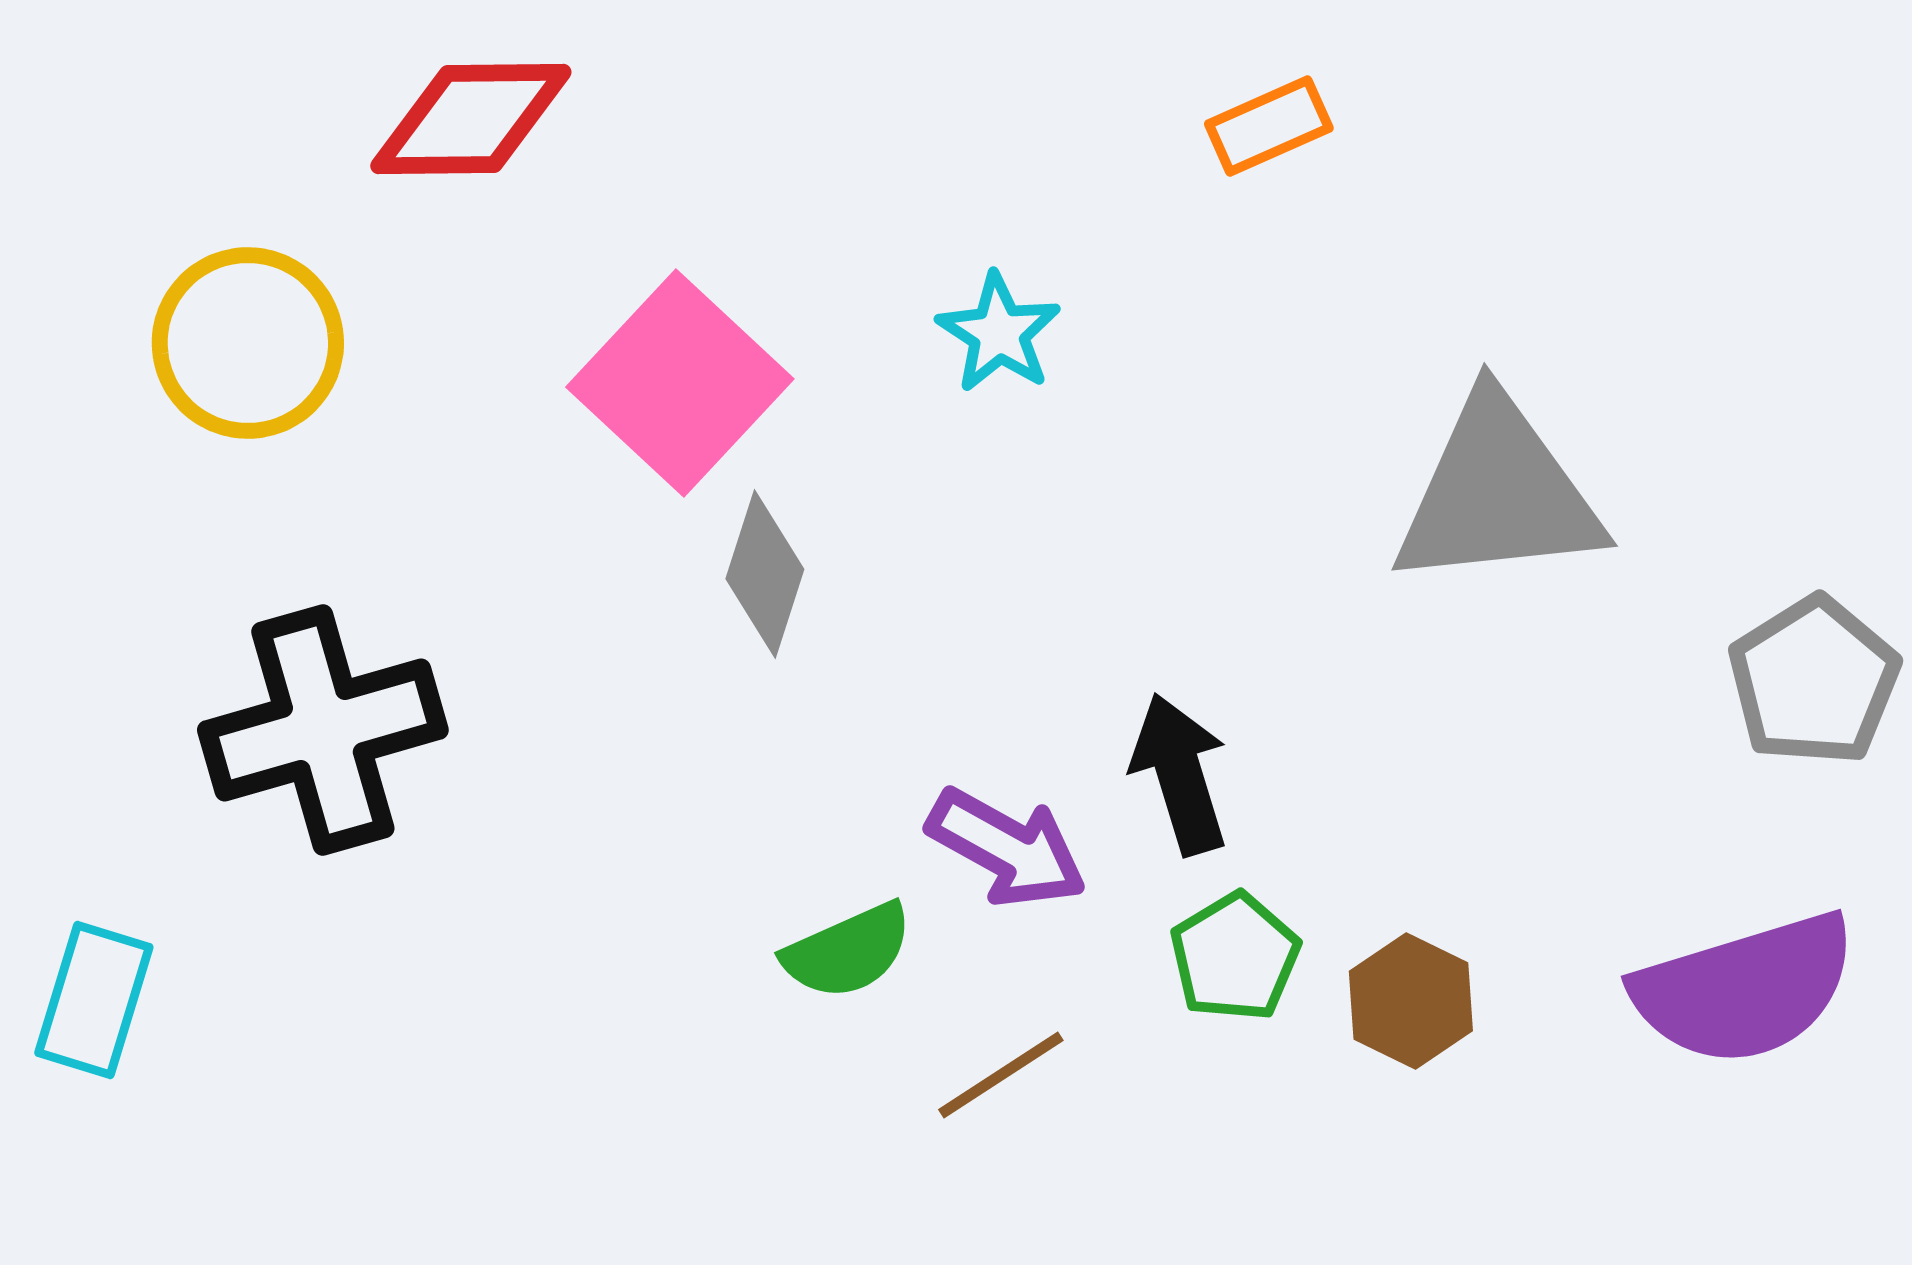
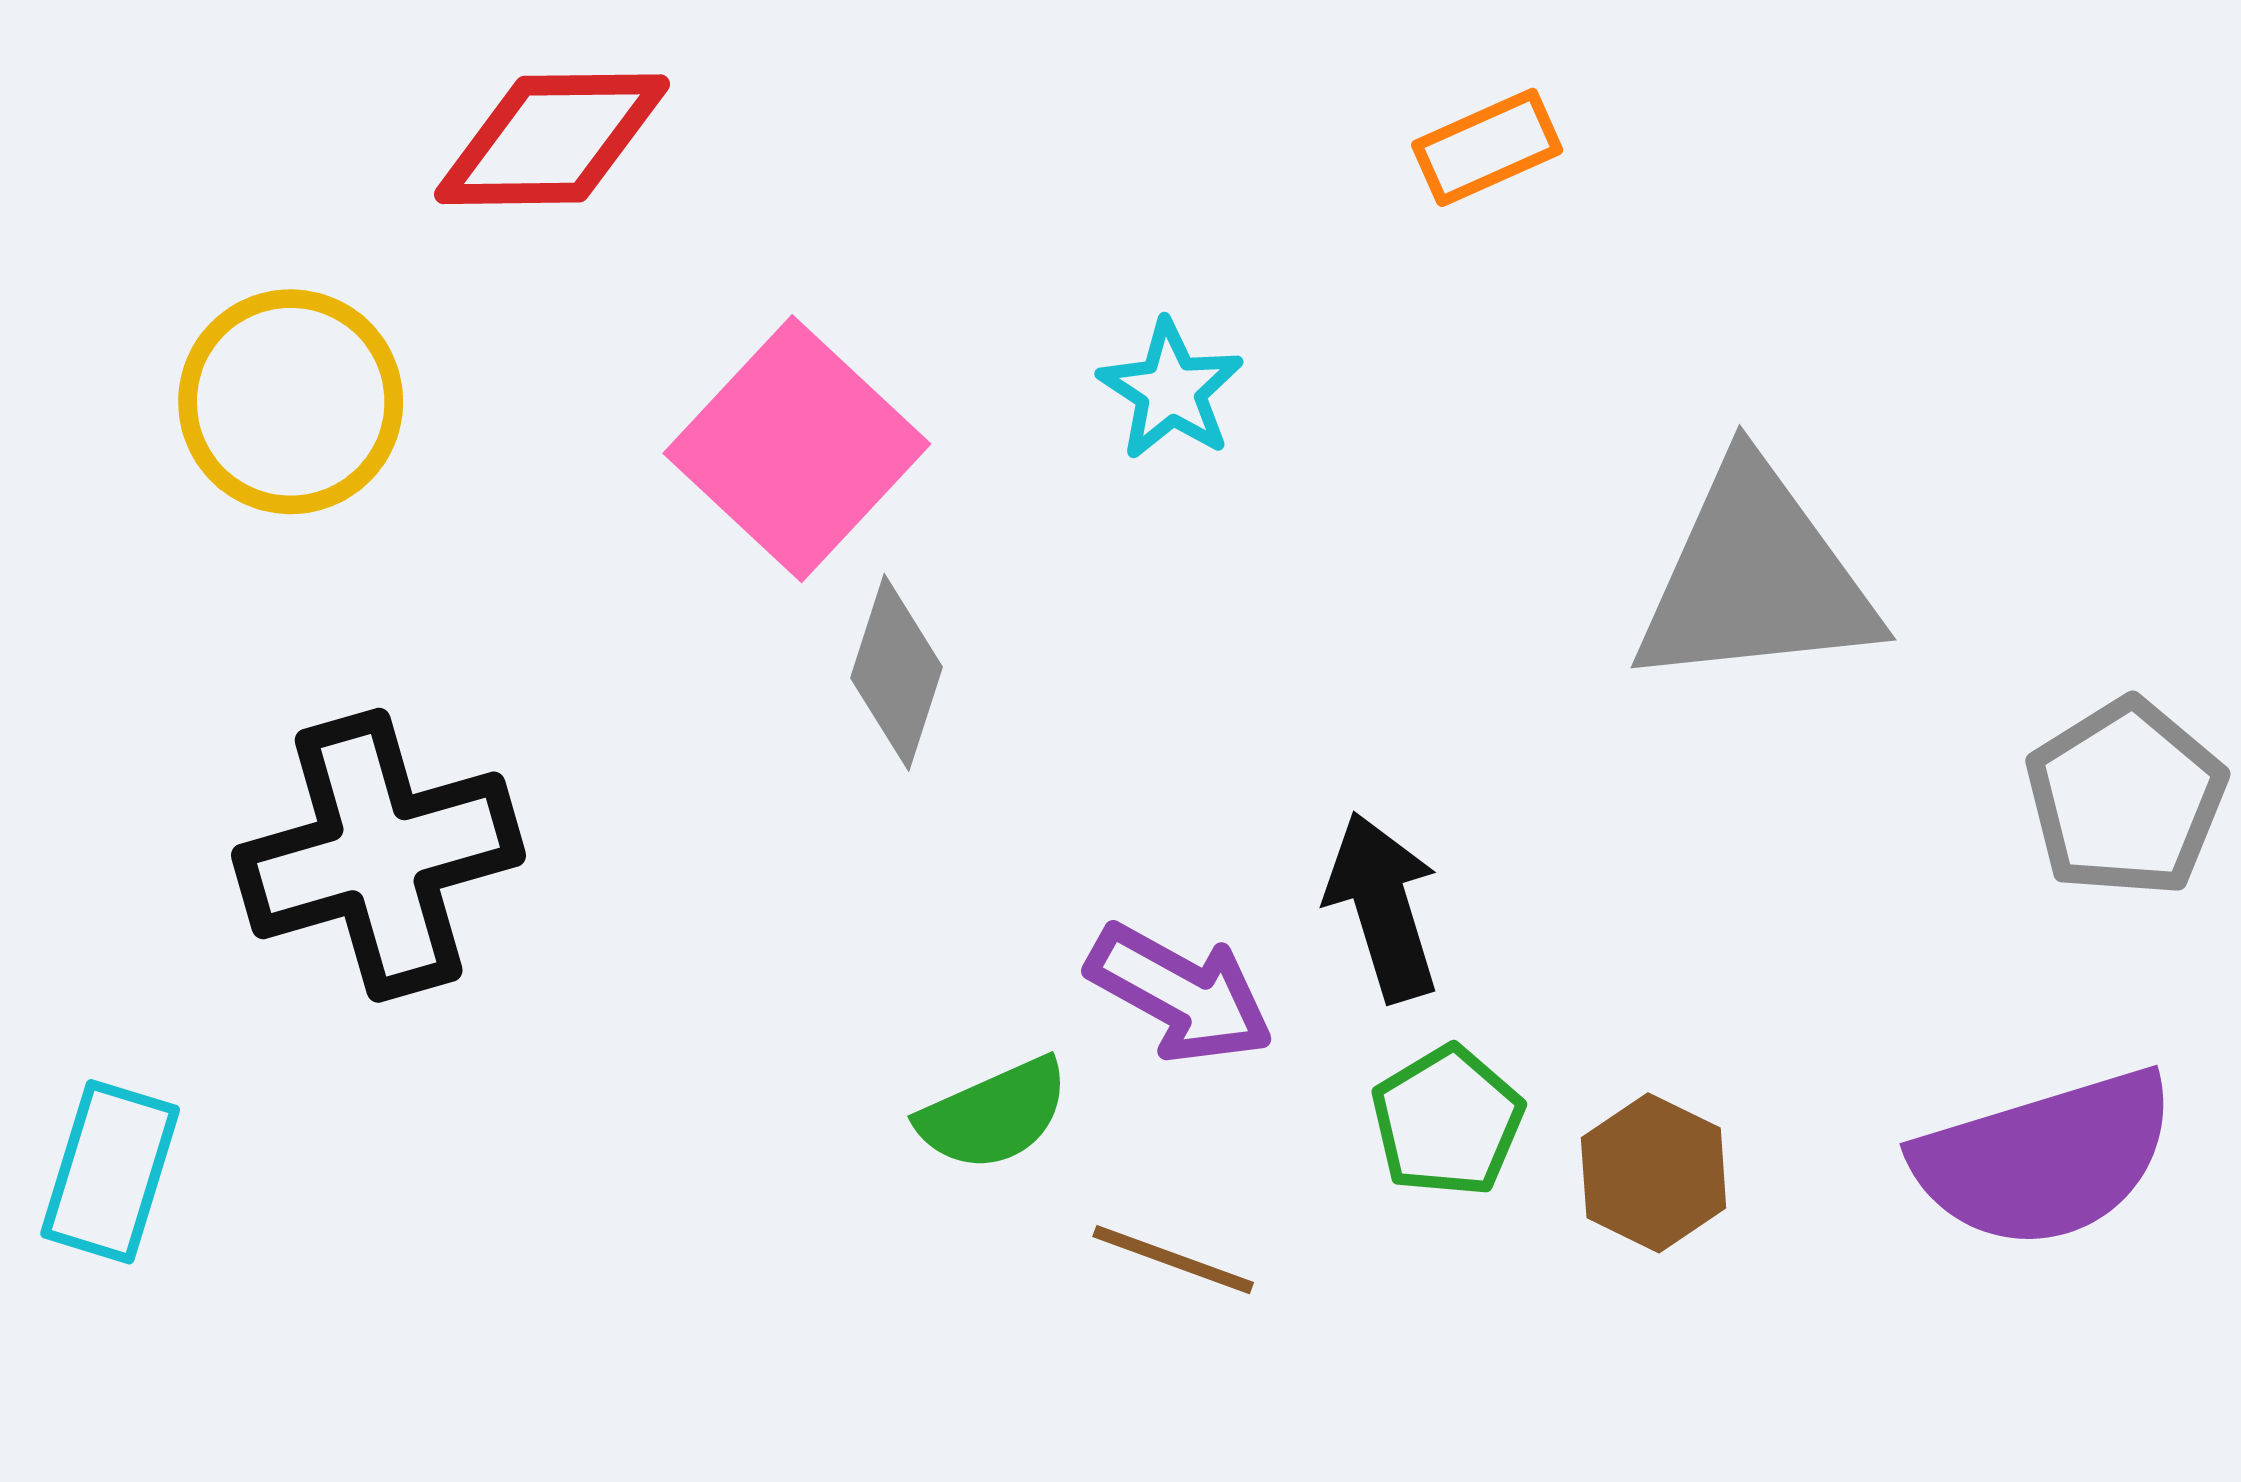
brown line: (1001, 1075) -> (1173, 1260), turned 53

